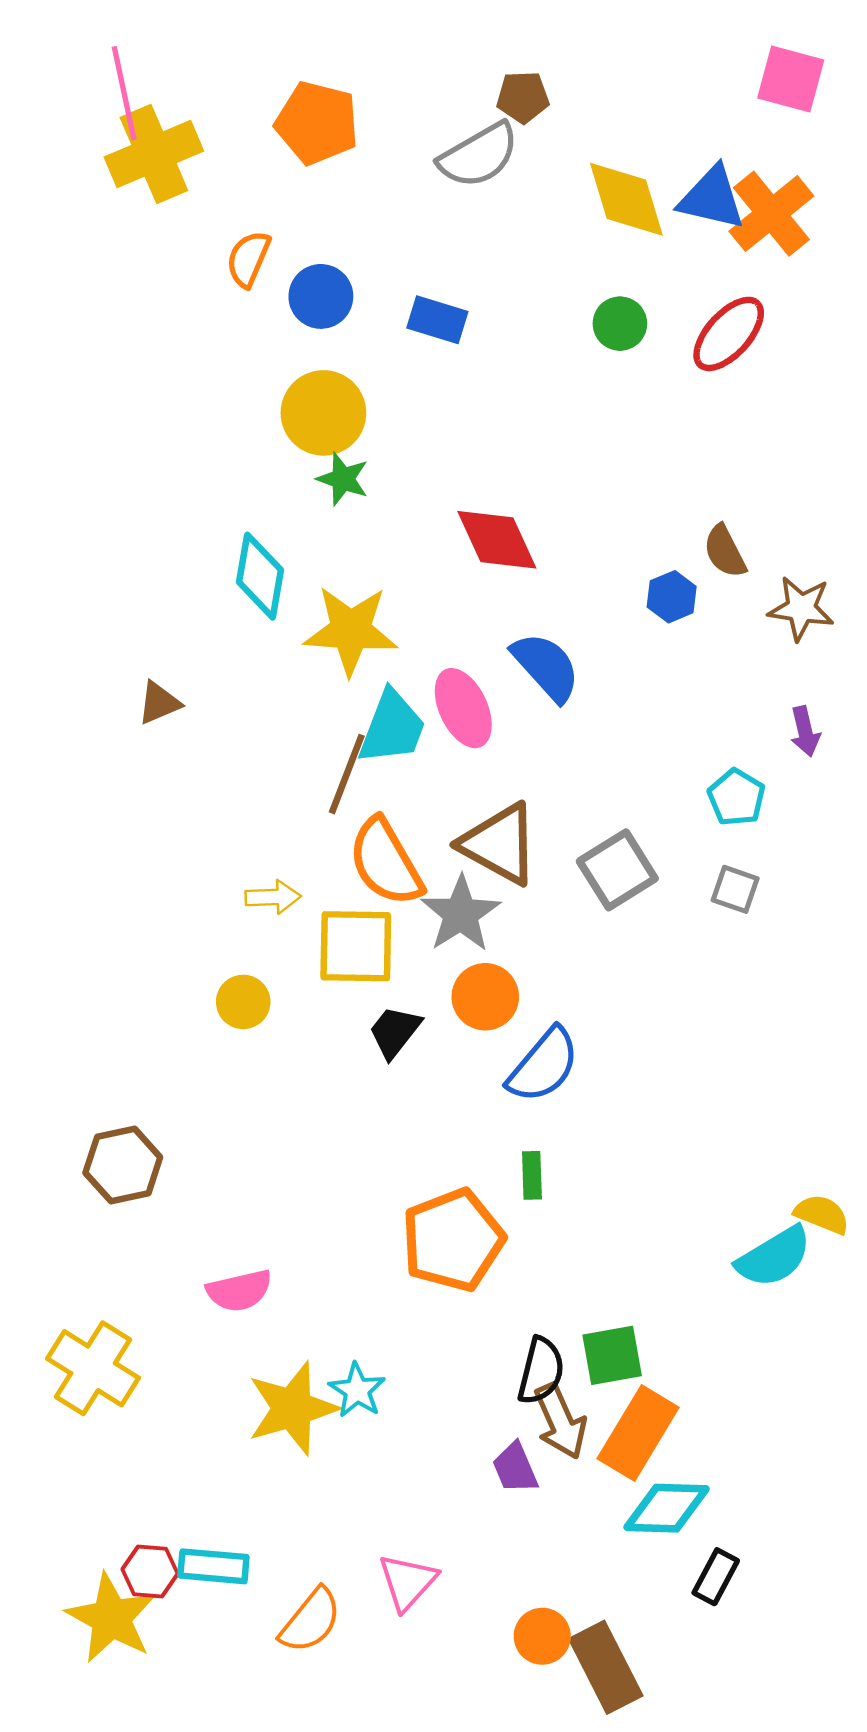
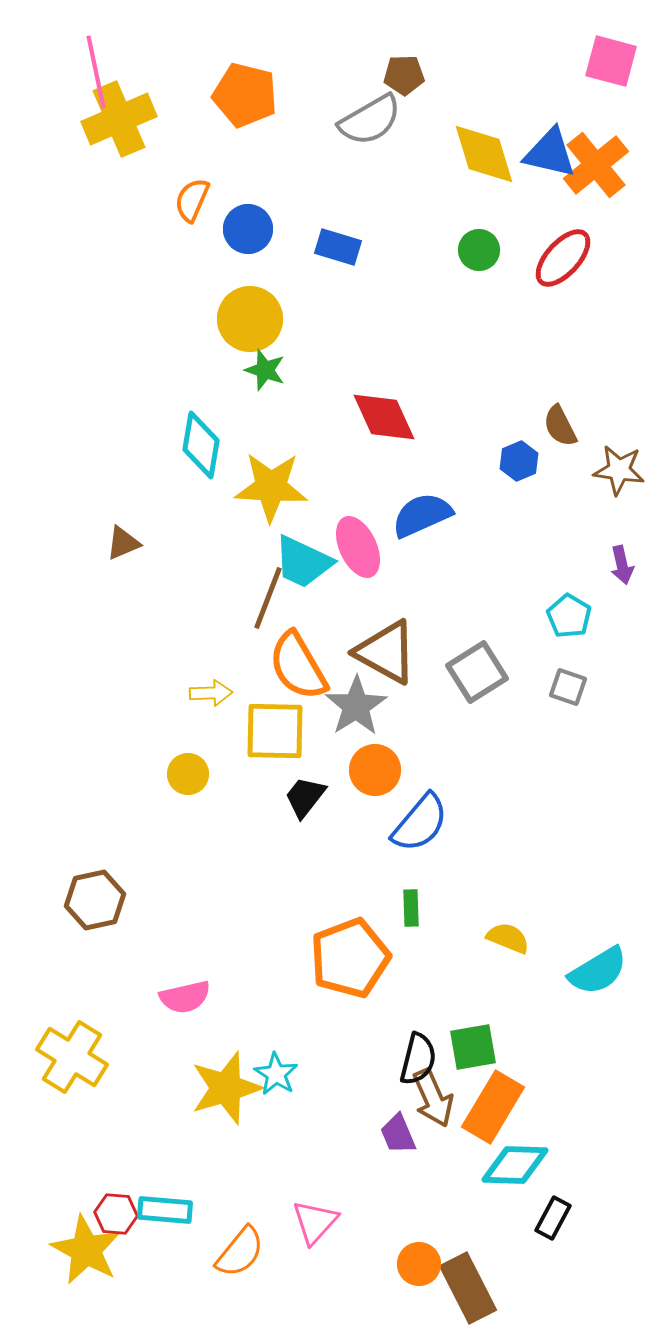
blue semicircle: (546, 667) -> (422, 515), turned -72
cyan trapezoid: (392, 727) -> (303, 562), turned 94
yellow semicircle: (822, 1214) -> (508, 938), moved

